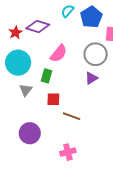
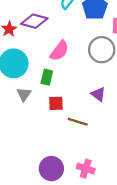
purple triangle: (91, 78) -> (98, 94), moved, turned -48
purple circle: (30, 133) -> (51, 169), moved
pink cross: (68, 152) -> (86, 169), moved, turned 35

